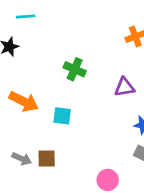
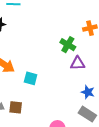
green cross: (75, 69) -> (68, 45), moved

